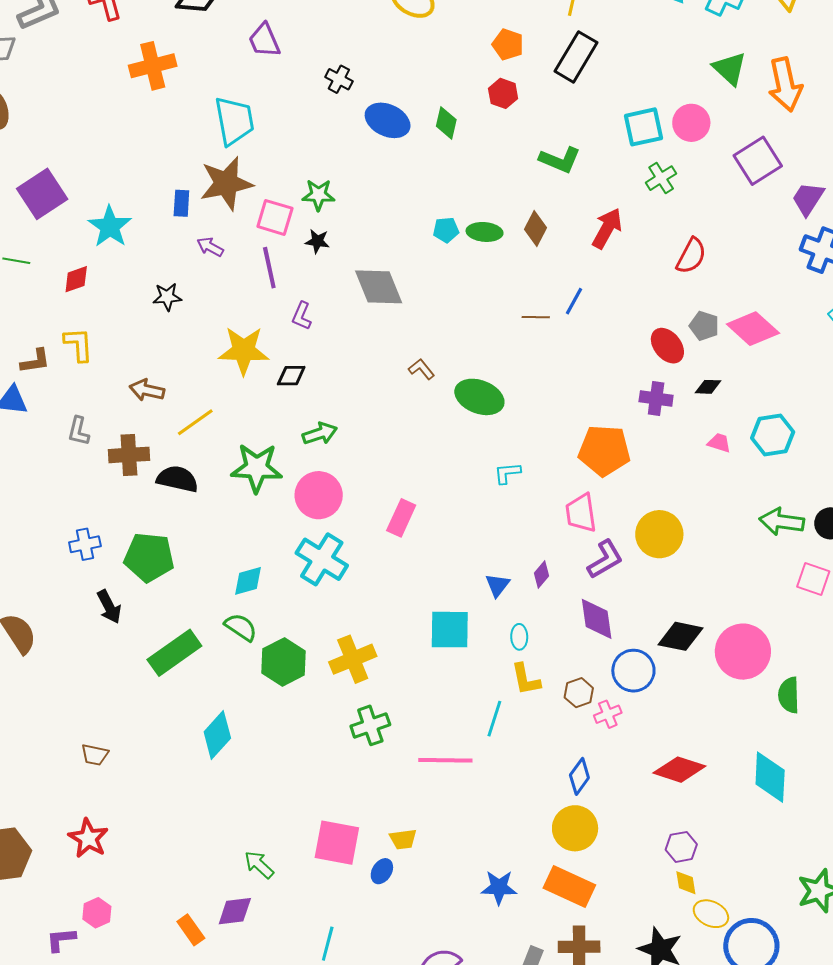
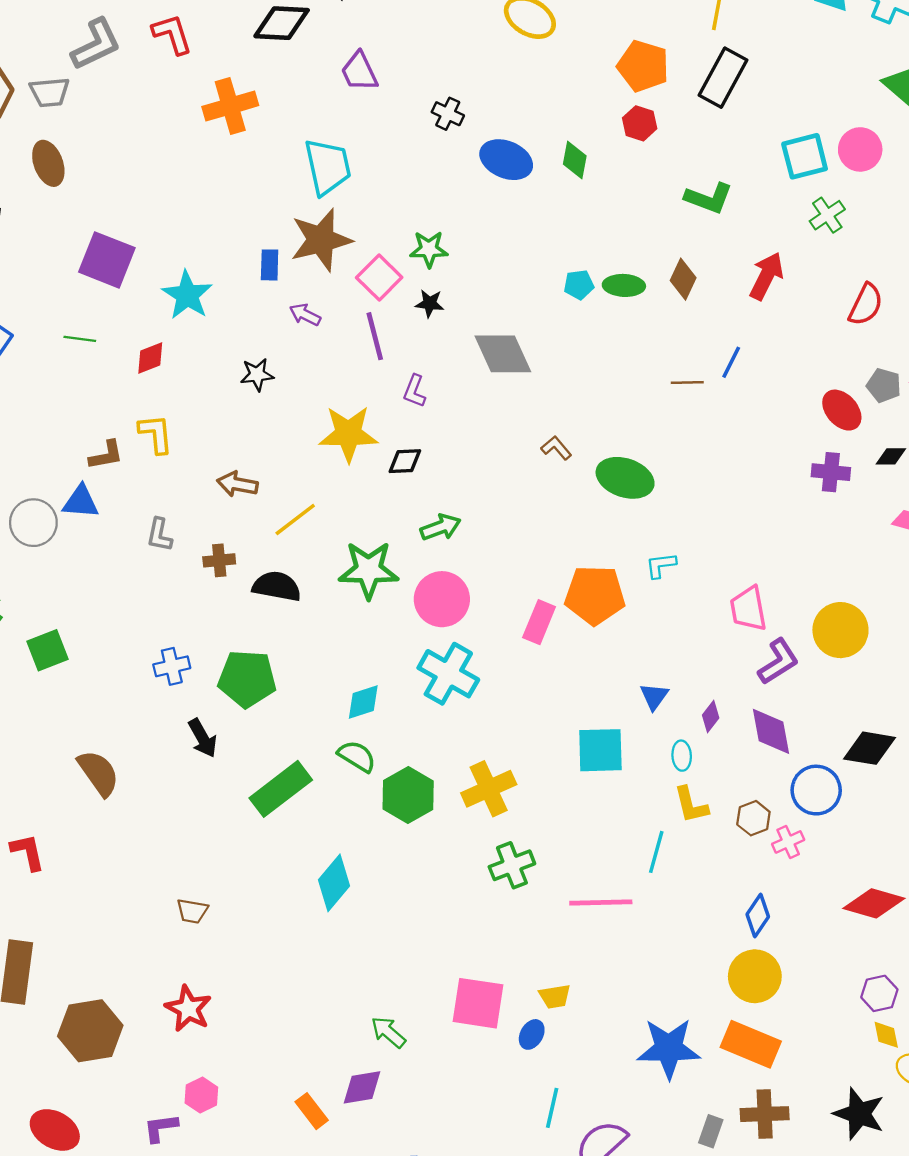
orange pentagon: (508, 44) -> (643, 66), size x1.4
purple square: (42, 194) -> (107, 260), turned -33
pink square: (275, 217) -> (379, 278), turned 30
orange pentagon: (604, 451) -> (595, 595), moved
brown cross: (129, 455) -> (219, 560), size x0.7
purple diamond: (541, 574) -> (711, 717), moved
blue star: (499, 887) -> (669, 1048), size x1.5
cyan line: (328, 944) -> (552, 1108), moved

